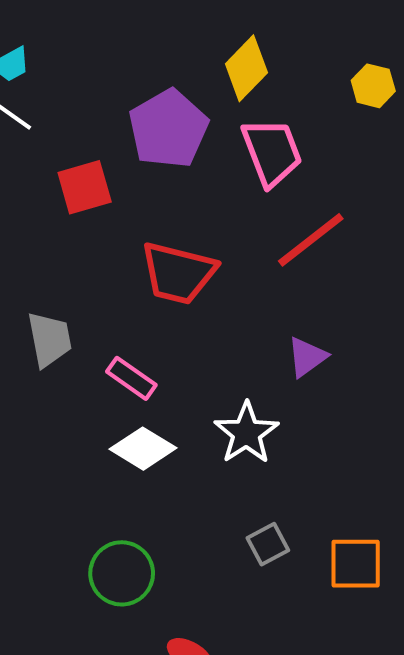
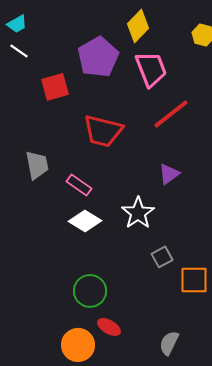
gray square: (268, 544) -> (162, 257), moved
green circle: (122, 573) -> (90, 291), moved

